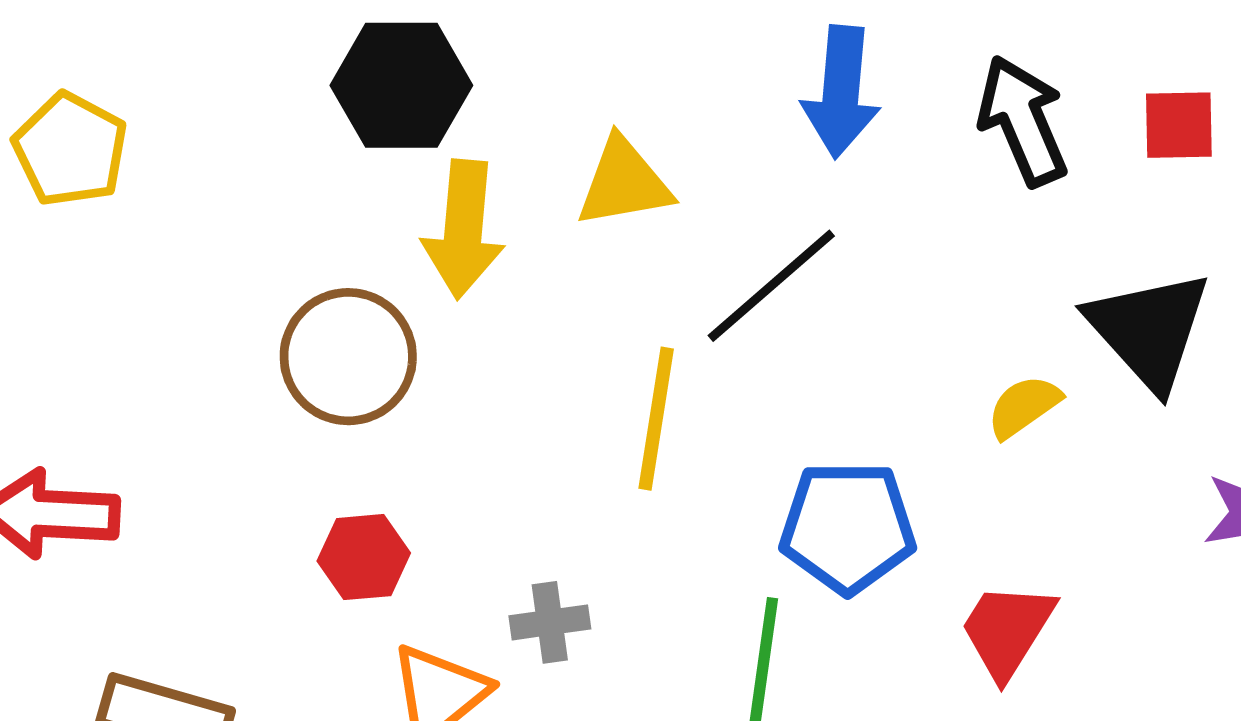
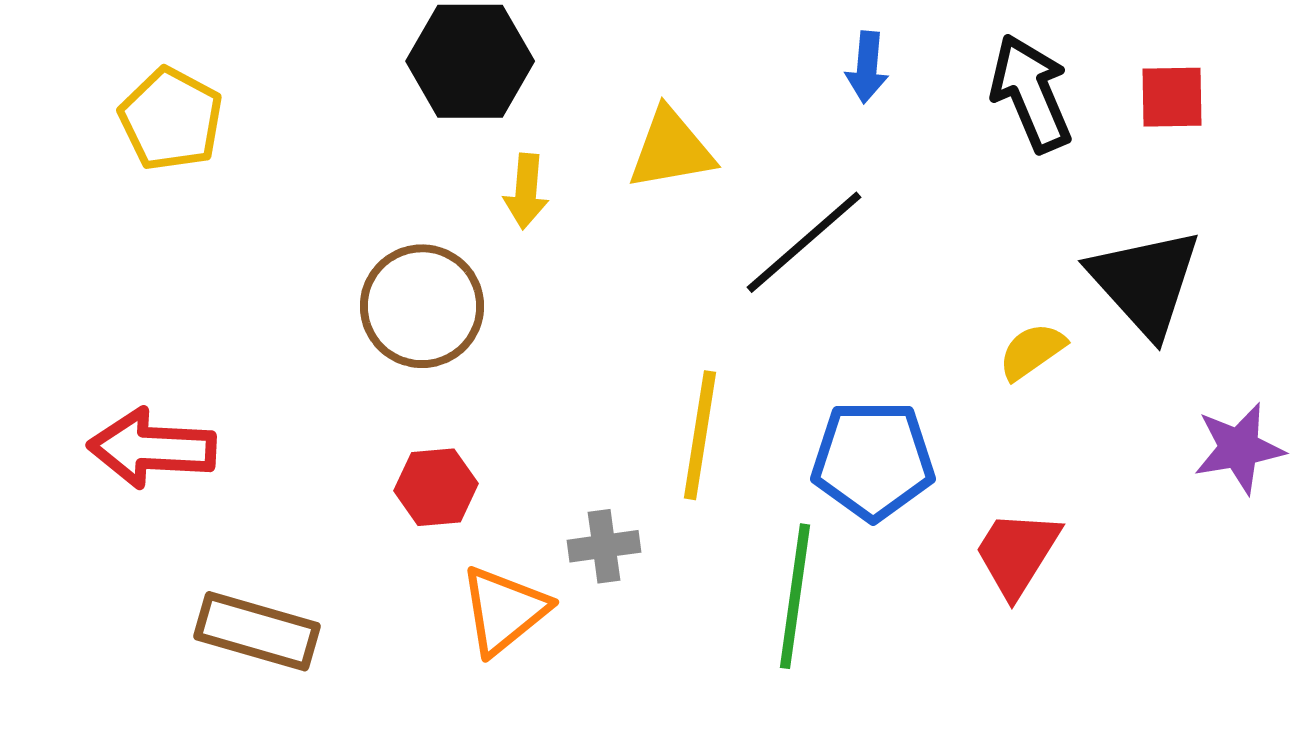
blue arrow: (841, 92) -> (867, 67), size x0.6
yellow arrow: (463, 229) -> (526, 191), size x0.6
yellow line: (656, 419) -> (700, 435), moved

